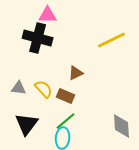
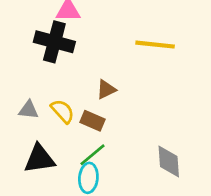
yellow line: (112, 40) -> (155, 45), turned 32
black triangle: (27, 124) -> (39, 159), turned 45

